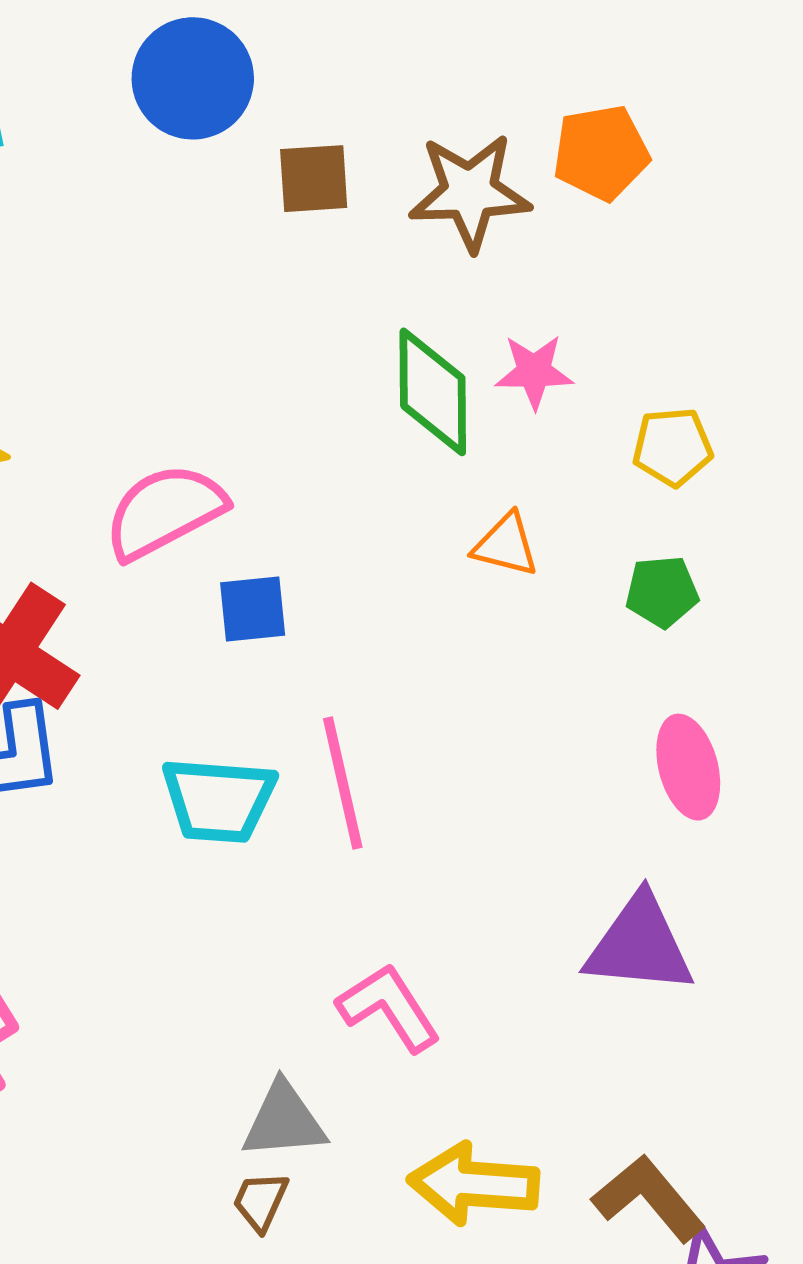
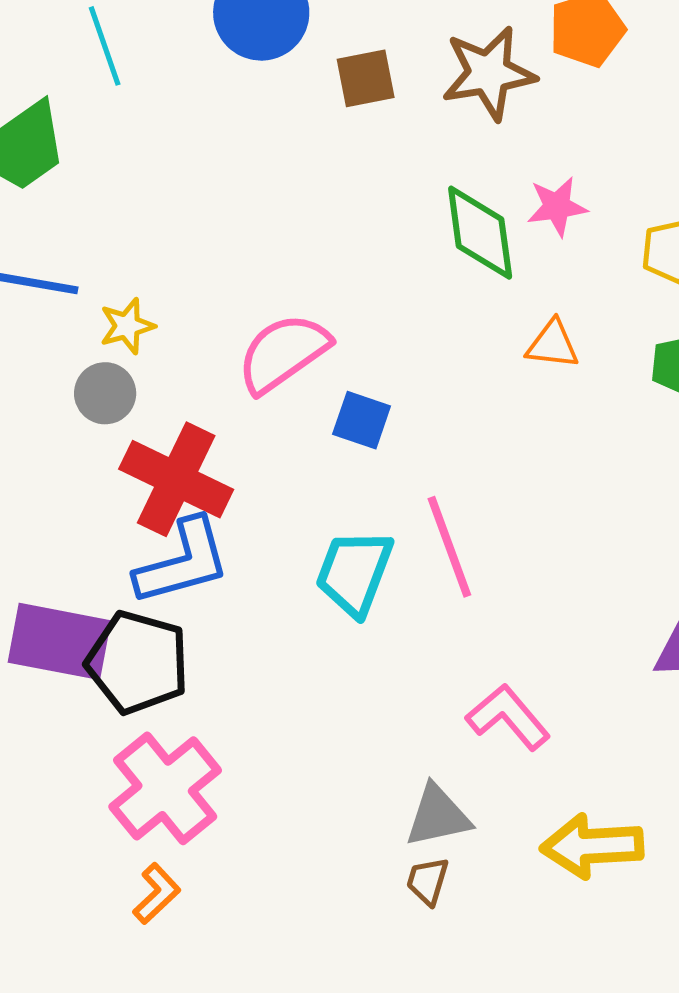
blue square: (253, 609) -> (362, 420), turned 32
cyan trapezoid: (219, 800) -> (354, 572), turned 114

